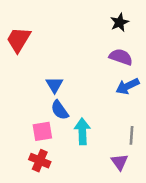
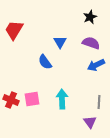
blue triangle: (54, 85) -> (60, 42), moved
blue semicircle: (60, 110) -> (45, 62), moved
red cross: (40, 161) -> (11, 100), moved

